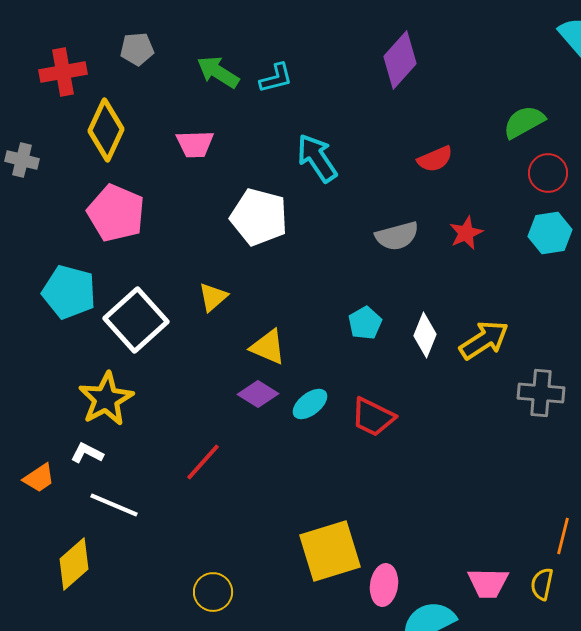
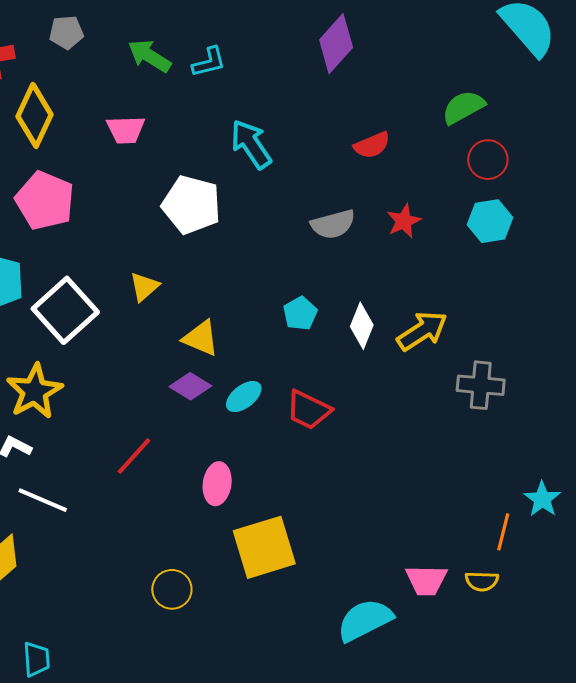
yellow semicircle: (542, 584) -> (482, 581), turned -100
pink ellipse: (384, 585) -> (217, 484), moved
yellow circle: (213, 592) -> (172, 589), moved

